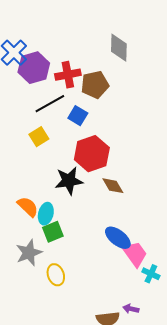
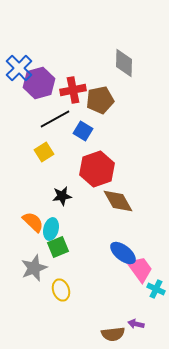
black star: (69, 181) -> (62, 196), moved, size x0.7
brown diamond: (113, 186) -> (118, 201), size x1.4

